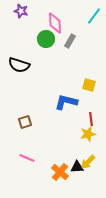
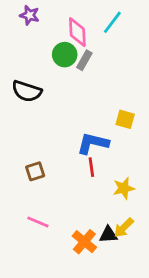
cyan line: (94, 16) -> (112, 22), moved
gray rectangle: (70, 41) -> (84, 60), moved
red line: (91, 119) -> (91, 167), moved

